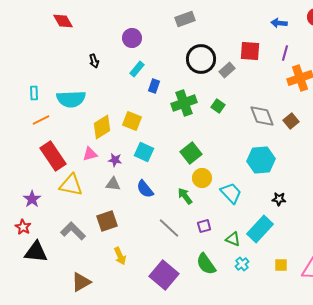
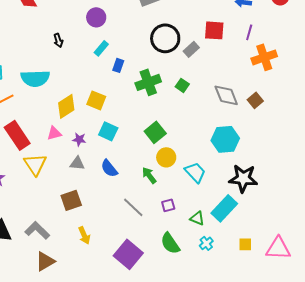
yellow triangle: (71, 185) -> (35, 164), turned 45
black star: (279, 199) -> (243, 178), size x2.0
gray L-shape: (73, 231) -> (37, 230), moved

